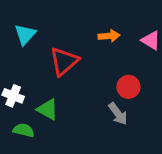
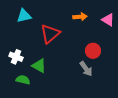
cyan triangle: (25, 34) -> (24, 16), turned 35

